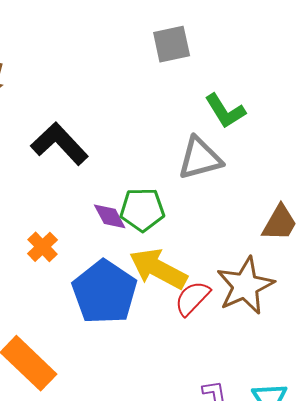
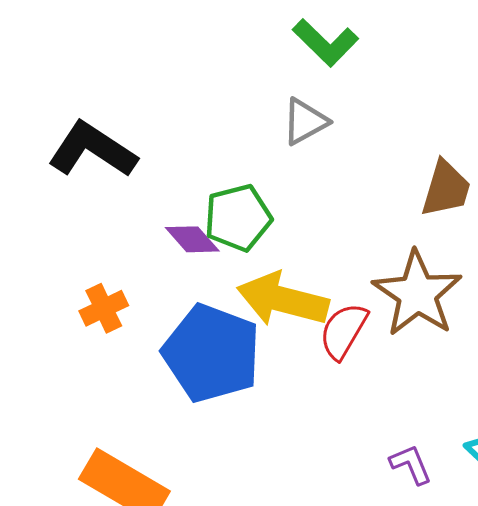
gray triangle: (200, 158) -> (305, 122), size x0.7
orange cross: (42, 247) -> (104, 308), turned 32

